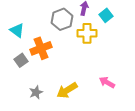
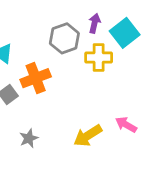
cyan square: (106, 15) -> (125, 33), size x1.5
yellow arrow: (67, 90) -> (88, 136), moved

